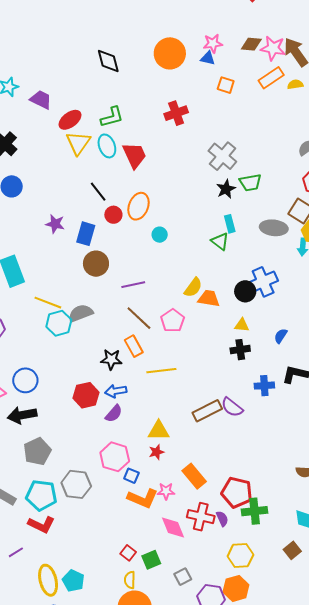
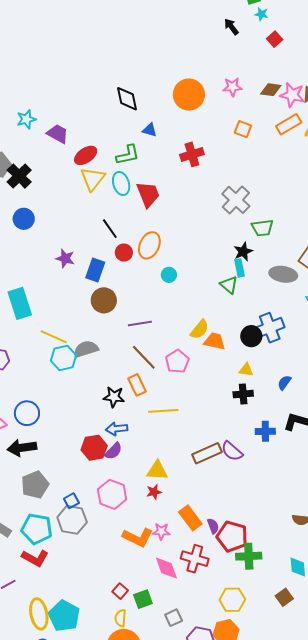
blue triangle: (208, 58) -> (150, 130), moved
black star: (226, 189) -> (243, 252), moved
red hexagon: (86, 395) -> (94, 448), moved
blue square: (131, 476) -> (71, 501), moved, turned 35
purple semicircle: (222, 519) -> (213, 526), moved
cyan pentagon: (73, 581) -> (64, 616), size x1.4

